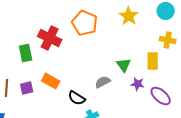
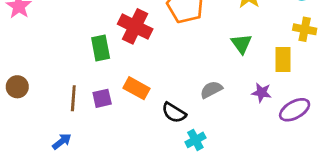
green triangle: (124, 65) -> (241, 44), moved
purple ellipse: (161, 96) -> (295, 110), turned -70

